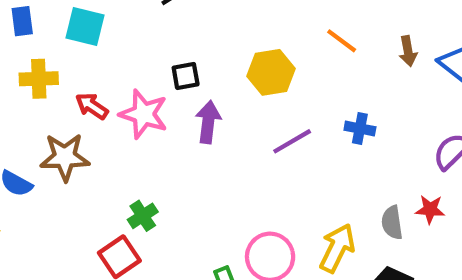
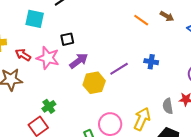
cyan square: (85, 27) -> (35, 19), moved
brown arrow: (408, 51) -> (167, 16), moved, turned -48
yellow hexagon: (271, 72) -> (94, 83), moved
purple arrow: (208, 122) -> (79, 61), turned 48

